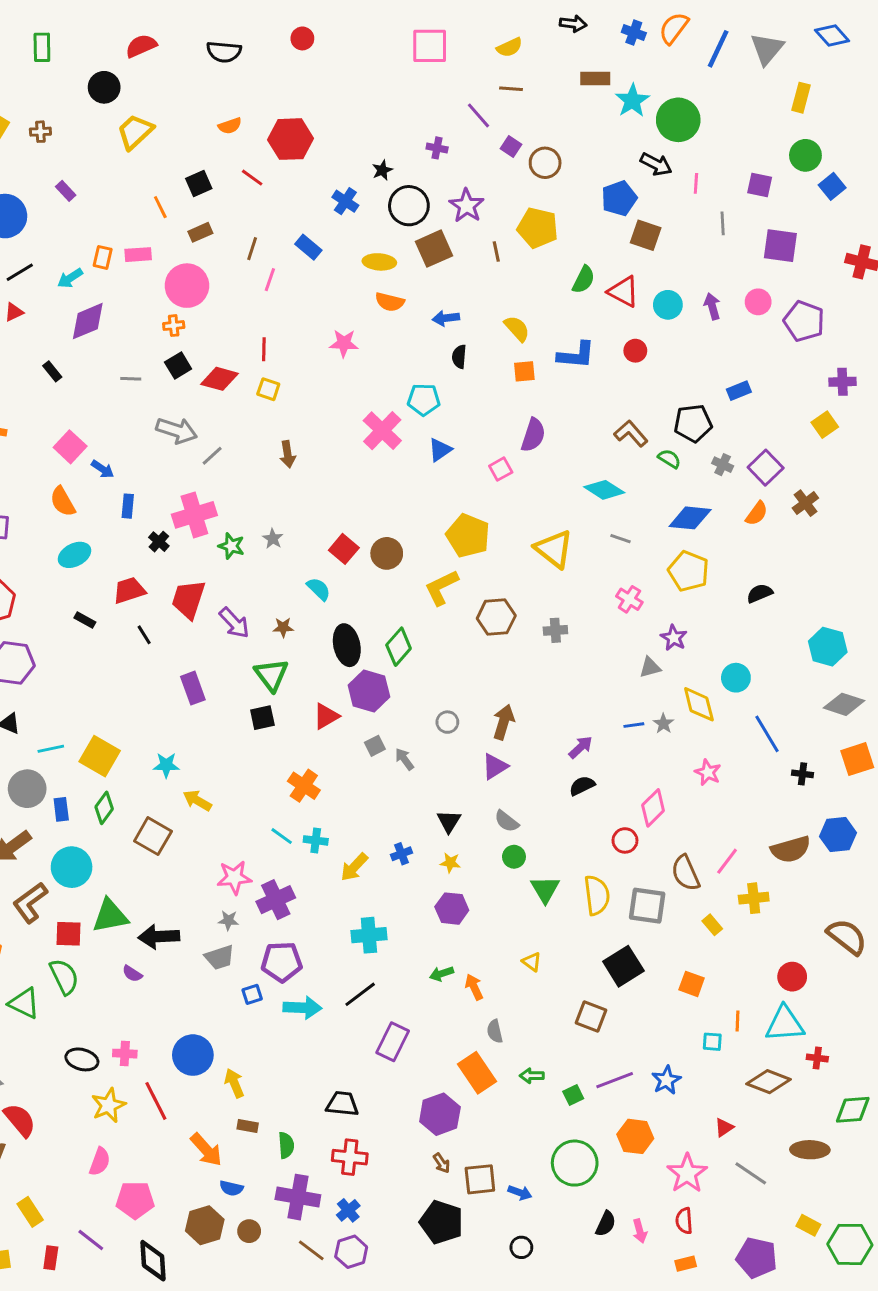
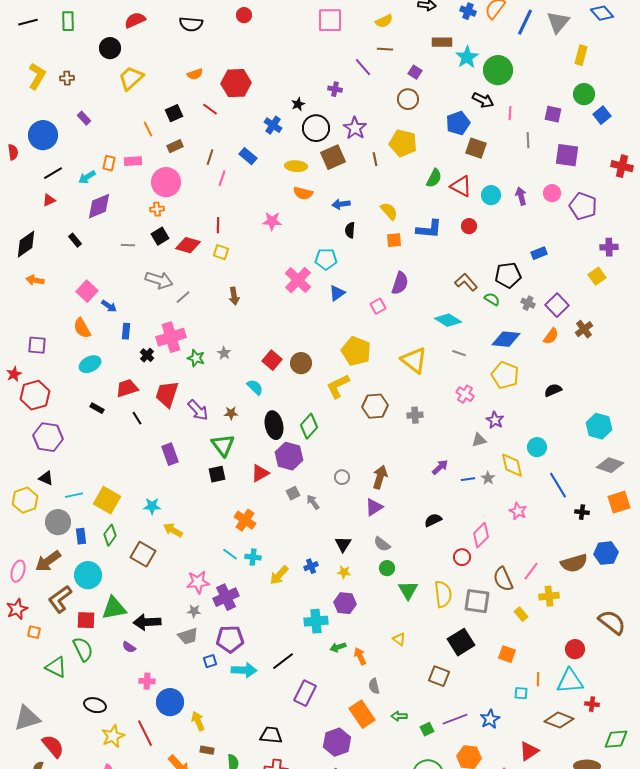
purple square: (511, 146) -> (415, 72), moved
purple arrow: (581, 747) -> (440, 467), moved
cyan cross: (369, 935) -> (316, 621), moved
pink cross: (125, 1054) -> (147, 681), moved
red triangle: (724, 1128) -> (529, 751), size x1.5

